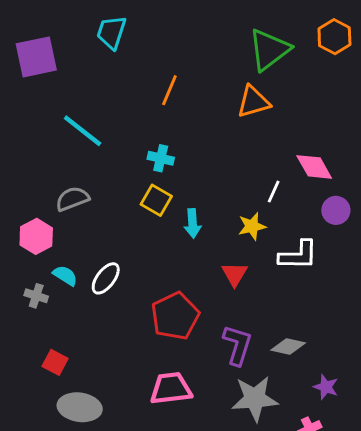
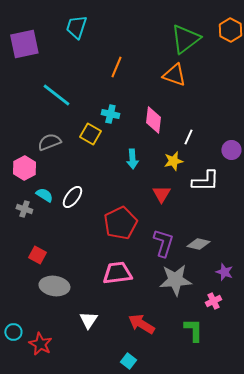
orange triangle: (253, 102) -> (174, 75), turned 35
pink diamond: (314, 167) -> (153, 120), moved, turned 36
yellow square: (156, 200) -> (90, 134), moved

